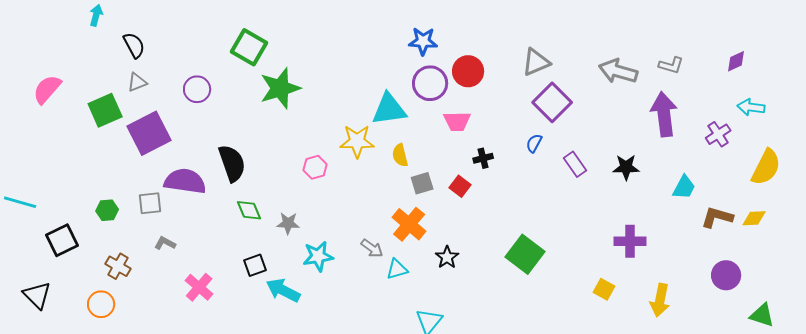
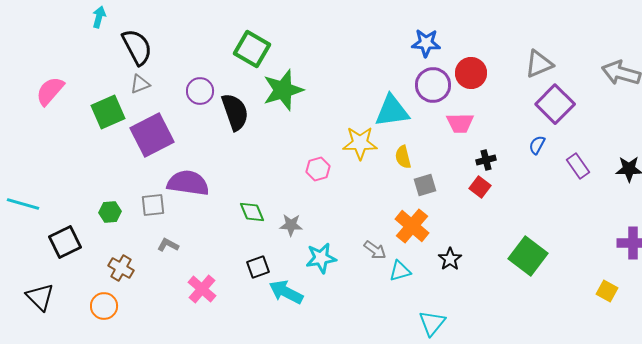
black semicircle: (134, 45) -> (137, 47), size x1.4
black semicircle: (232, 163) -> (235, 112), moved
red square: (460, 186) -> (480, 187), moved

